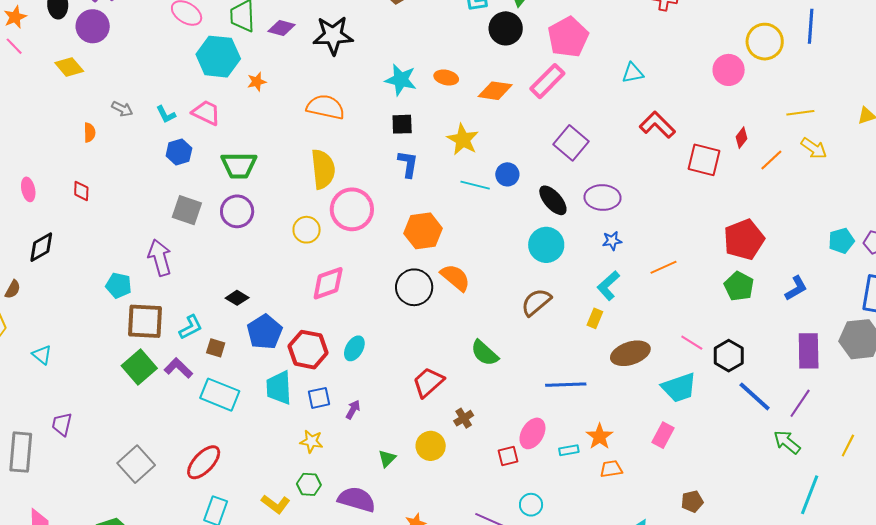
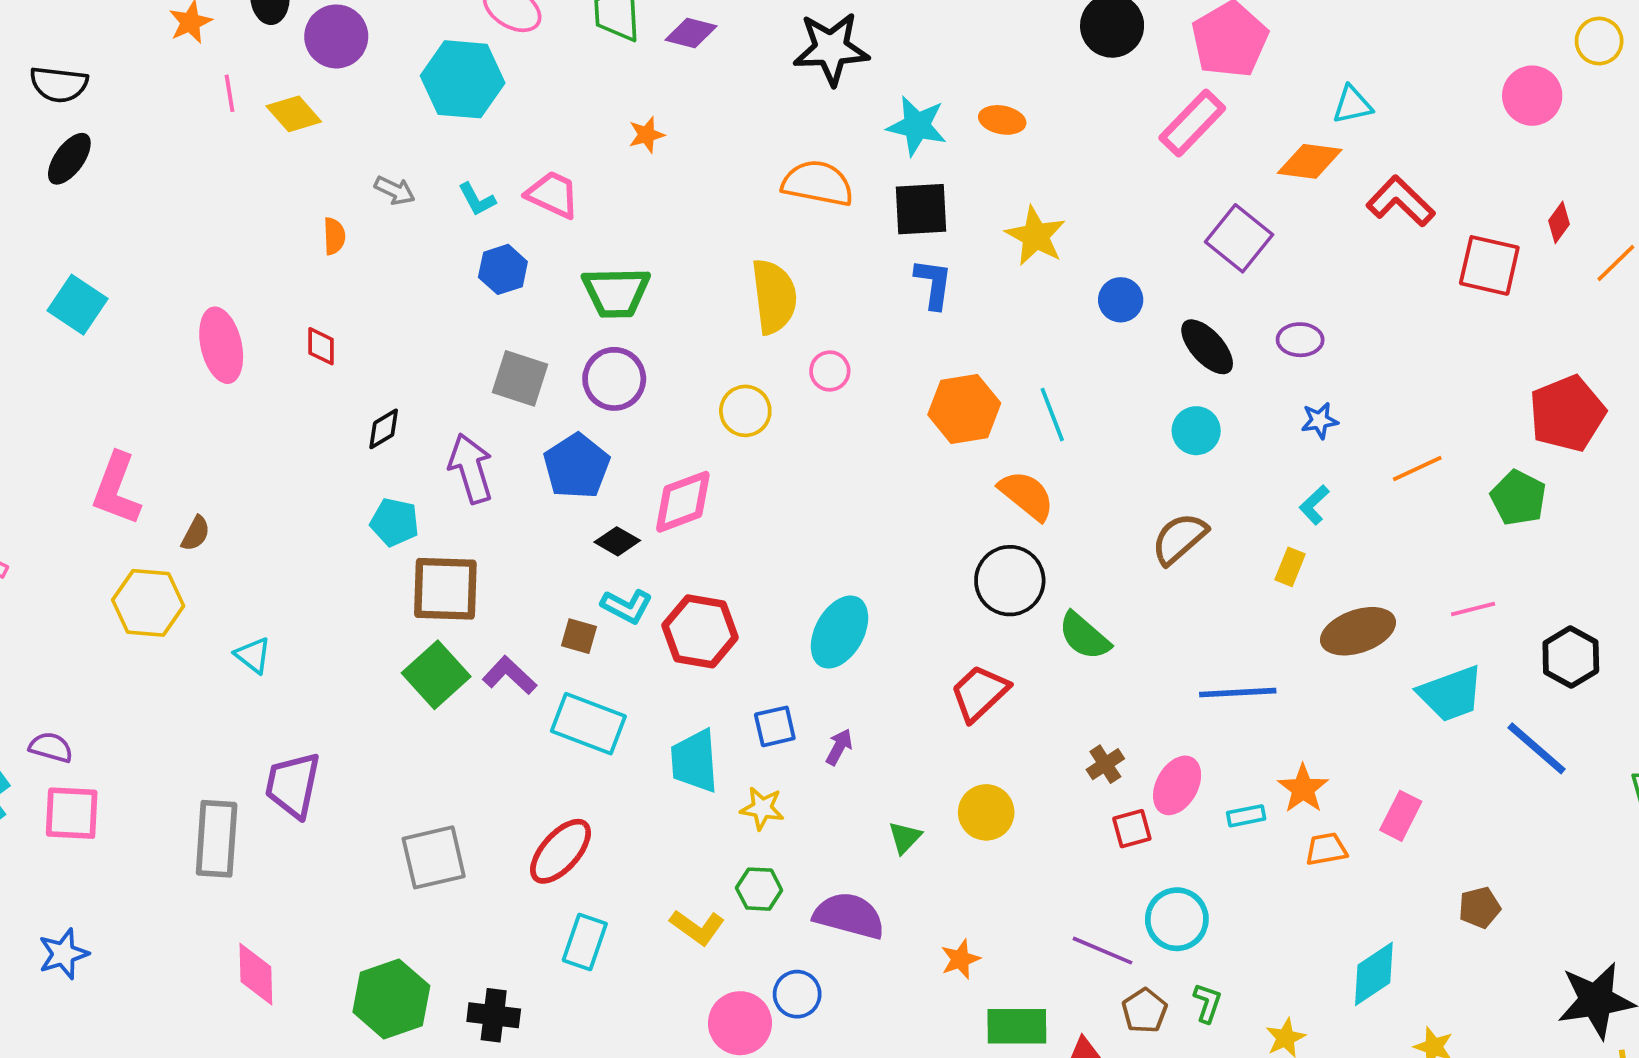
black star: (333, 35) -> (831, 49), moved
yellow circle: (765, 42) -> (1599, 41), size x0.7
pink line: (14, 46) -> (230, 93), moved, turned 36
cyan hexagon: (218, 57) -> (463, 79), moved
orange diamond: (495, 91) -> (1310, 161), moved
orange semicircle: (325, 107) -> (818, 183), moved
black square: (402, 124) -> (921, 209), size x1.4
cyan line: (475, 185) -> (1052, 415), moved, turned 56
pink ellipse: (28, 189) -> (221, 345), size x1.6
purple ellipse: (603, 197) -> (1300, 340), size x0.7
pink circle: (352, 209) -> (830, 371), size x0.5
cyan circle: (546, 245) -> (1196, 431), size x0.7
black diamond: (41, 247) -> (384, 429), moved, size x0.7
pink diamond: (328, 283) -> (683, 502), moved
cyan L-shape: (608, 286) -> (1314, 505), size x0.7
green pentagon: (739, 286) -> (1518, 498), moved
black circle: (414, 287) -> (1010, 581), moved
cyan L-shape: (191, 327) -> (627, 606), moved, turned 56
blue pentagon: (265, 332) -> (577, 466), moved
pink line: (692, 343) -> (1473, 609), turned -45
cyan ellipse: (354, 348) -> (839, 632), size x1.5
red hexagon: (308, 350) -> (700, 631), moved
black hexagon: (729, 356) -> (1571, 657), moved
cyan trapezoid: (279, 388) -> (695, 761), moved
blue line: (755, 396) -> (1537, 748), moved
brown cross: (464, 418) -> (1105, 764), moved
purple trapezoid: (62, 424) -> (293, 785), size x1.5
pink rectangle: (663, 435) -> (1401, 816), moved
gray square: (136, 464) -> (434, 857), turned 30
cyan circle: (531, 505) -> (1177, 919), size x1.4

